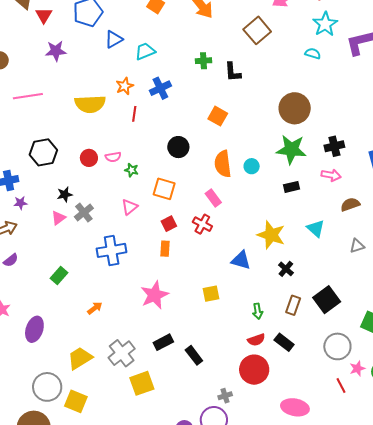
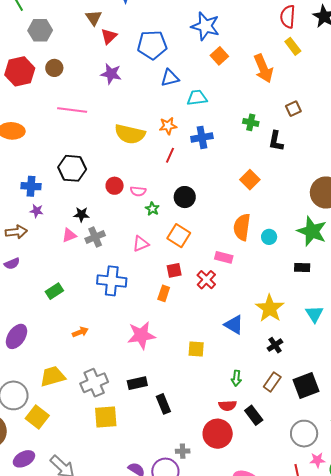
brown square: (257, 30) -> (293, 109), moved, size x0.6
black circle: (178, 147) -> (185, 197), moved
pink rectangle: (213, 198) -> (224, 257), turned -54

